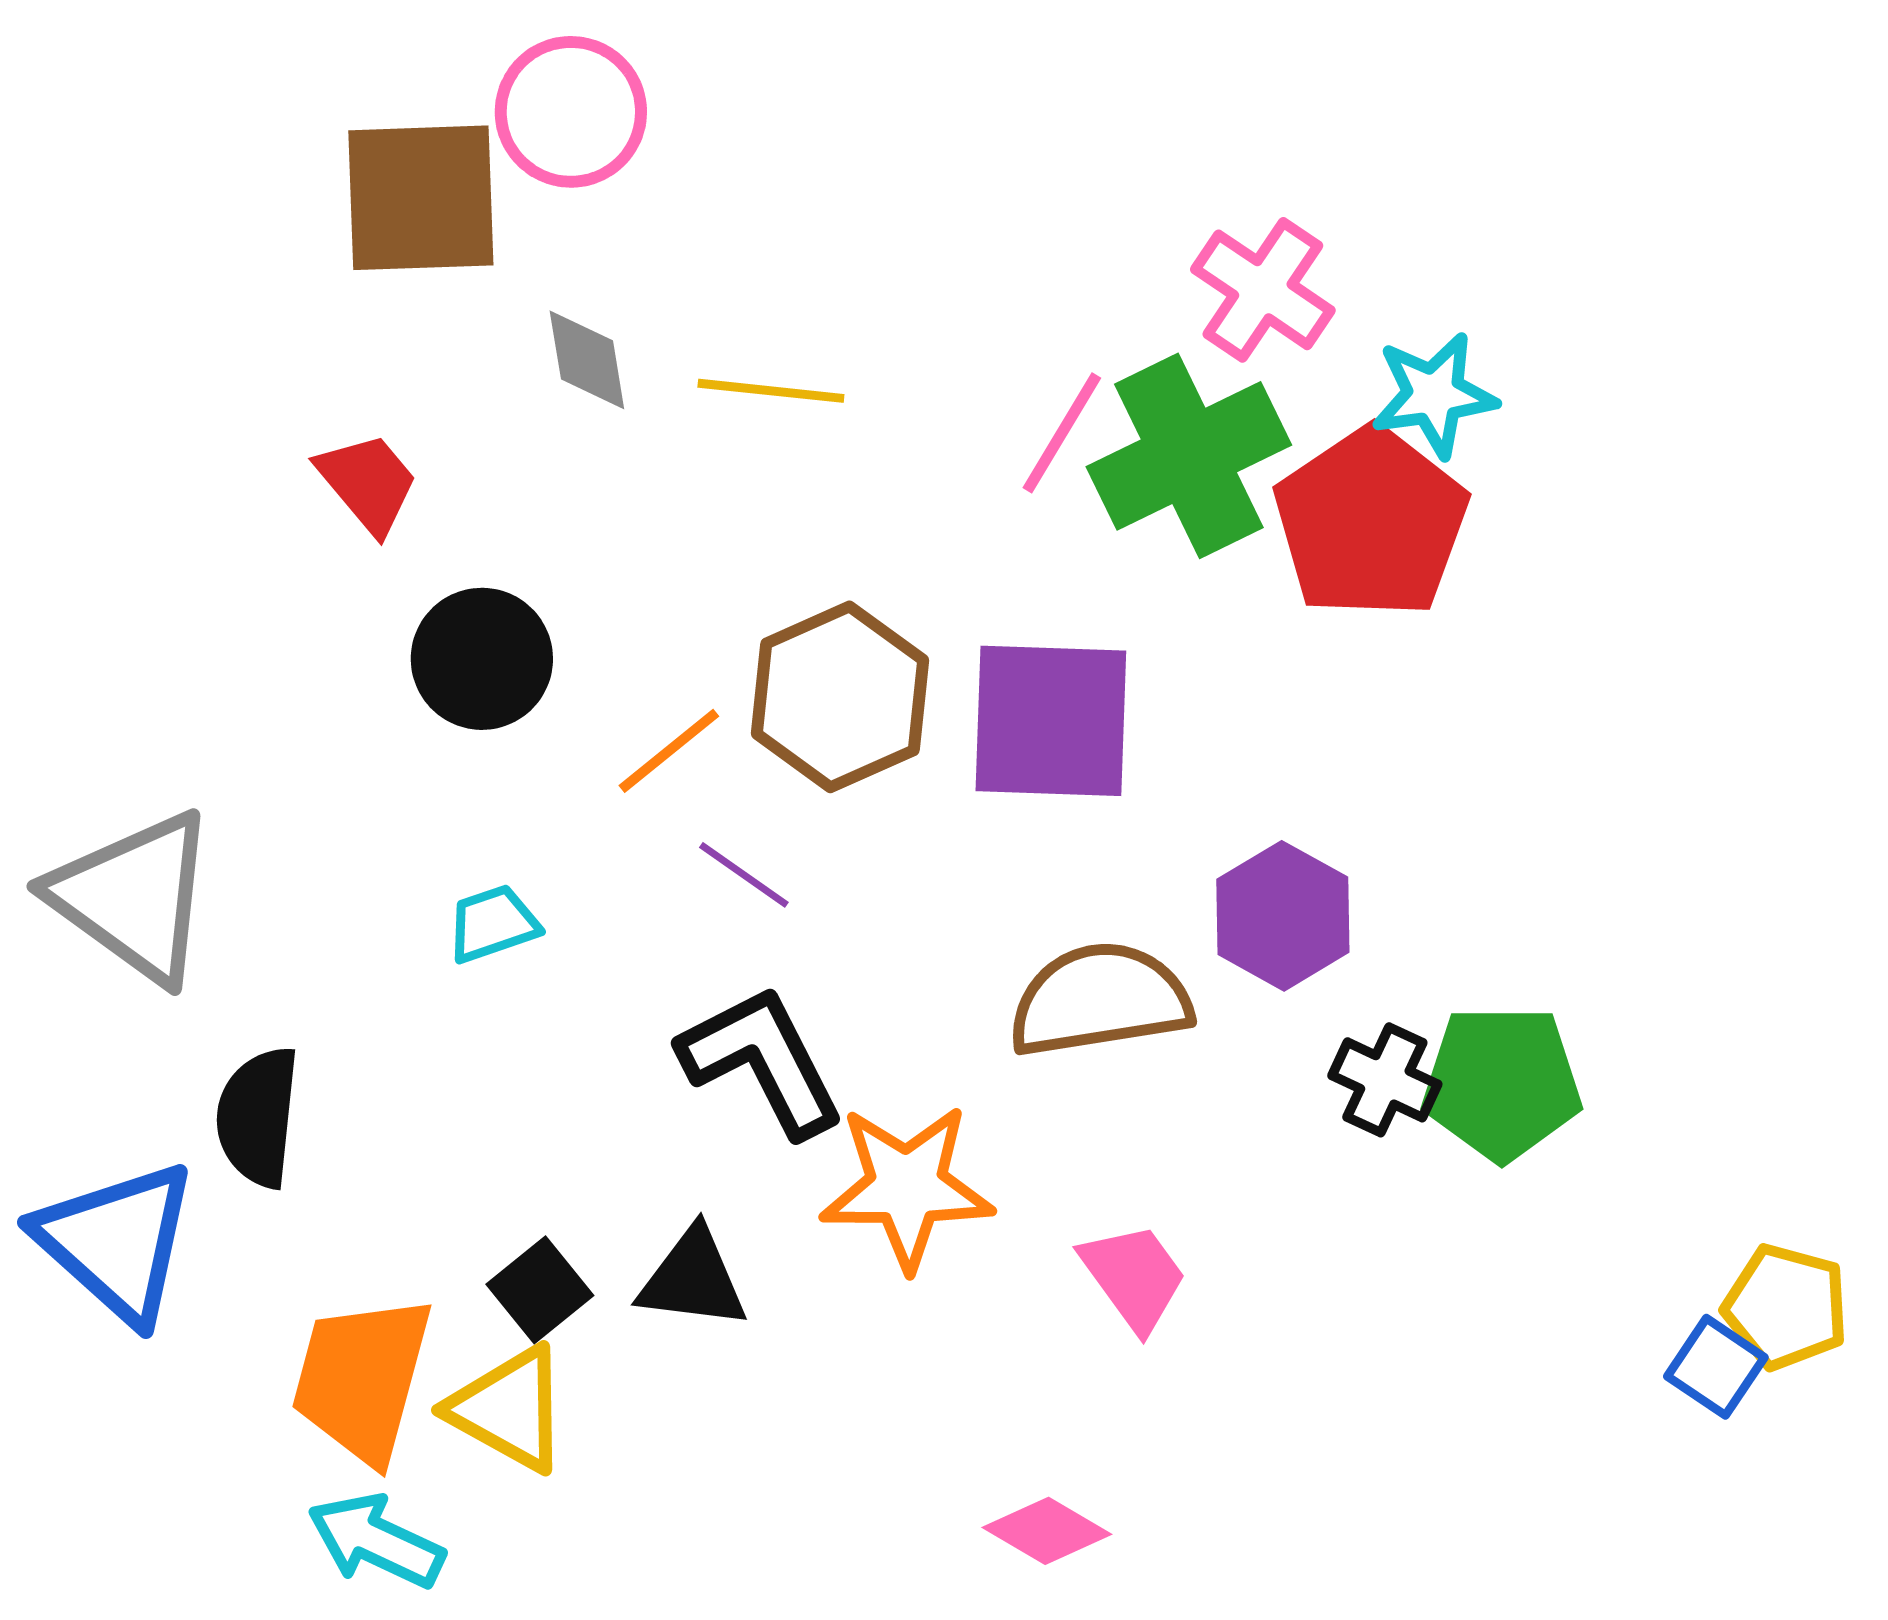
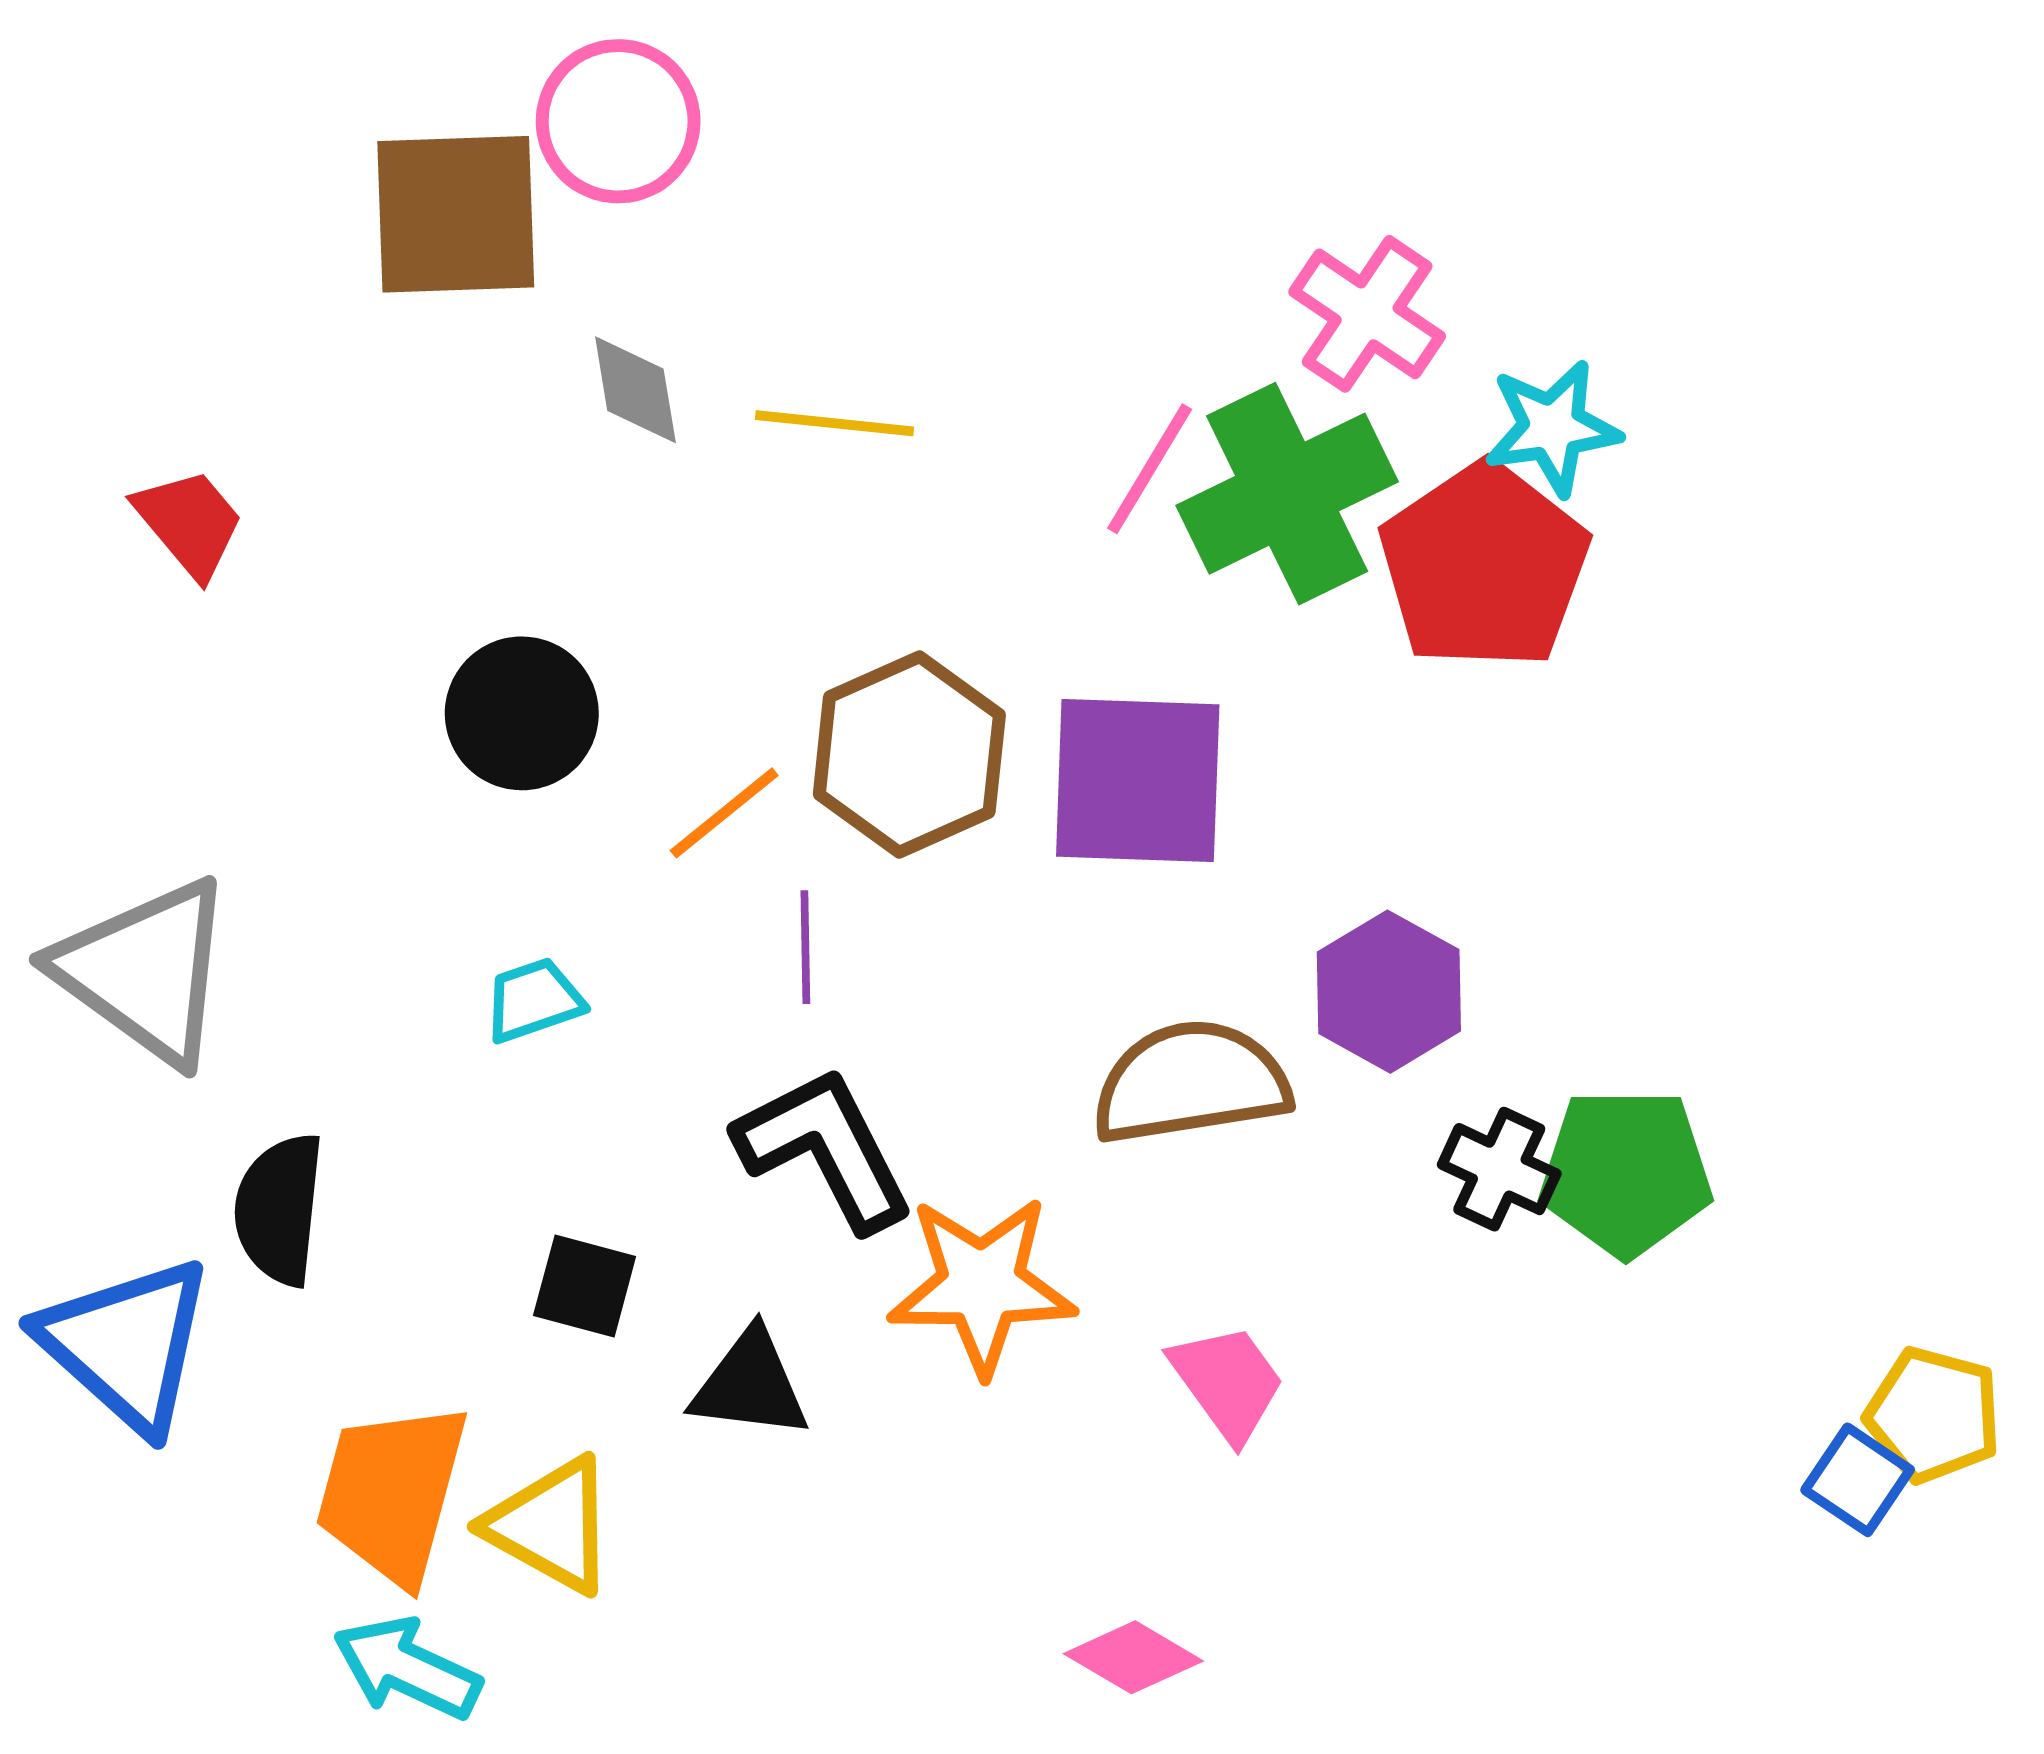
red trapezoid: (368, 483) -> (189, 523), moved
purple line: (744, 875) -> (805, 947), turned 54
black square: (540, 1290) -> (585, 1286), moved, turned -36

